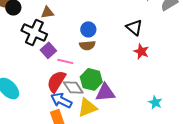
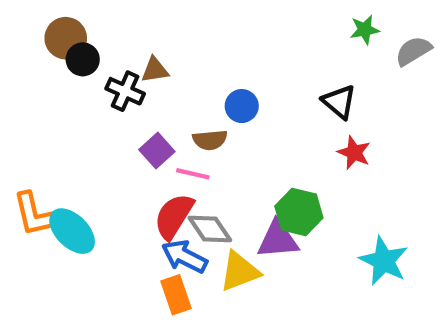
black cross: (34, 32) -> (125, 91), moved, size x0.7
brown semicircle: (87, 45) -> (210, 140), moved
green hexagon: (91, 79) -> (299, 212), moved
cyan star: (155, 102) -> (384, 261), size x1.6

